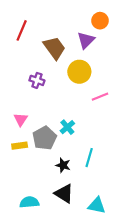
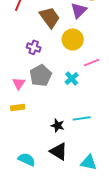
cyan cross: (67, 127) -> (72, 78), moved
gray pentagon: (45, 138) -> (41, 75), moved
cyan line: (89, 158) -> (82, 118), turned 66
cyan semicircle: (29, 202) -> (27, 159), turned 30

